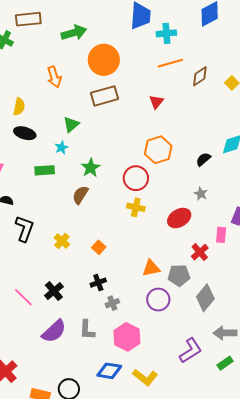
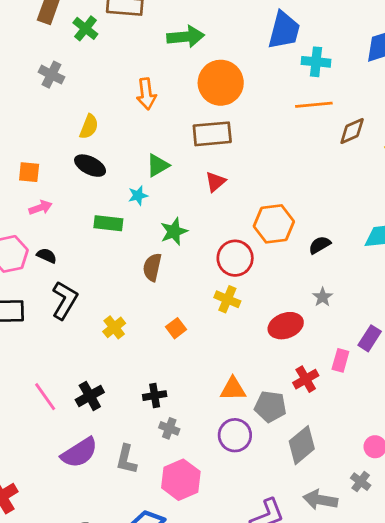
red triangle: (156, 102) -> (215, 182), moved
black semicircle: (203, 159) -> (320, 245), moved
brown semicircle: (80, 195) -> (152, 267), turned -30
orange square: (99, 247) -> (176, 328), moved
gray cross: (112, 303) -> (169, 428), turned 32

